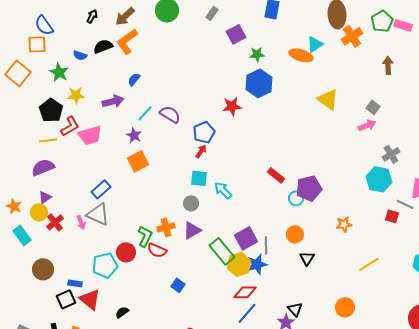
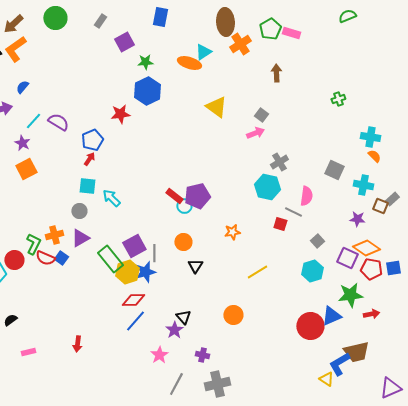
red rectangle: (276, 175) -> (174, 196), moved
blue square: (178, 285) -> (61, 258), moved

